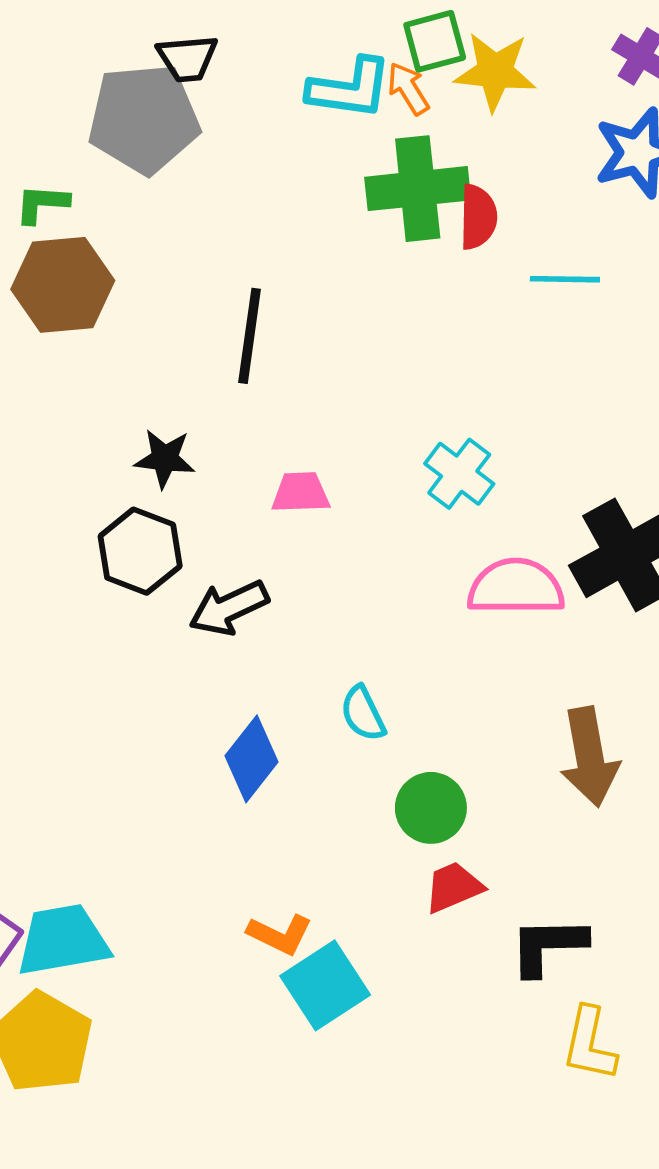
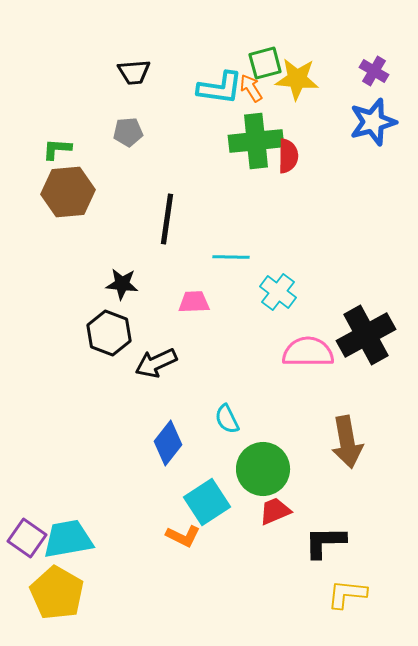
gray pentagon: (144, 119) -> (128, 132), moved, size x0.5
cyan line: (565, 279) -> (231, 257), moved
green circle: (431, 808) -> (263, 469), size x1.4
cyan square: (325, 985) -> (207, 502), moved
yellow L-shape: (589, 1044) -> (347, 594), turned 84

